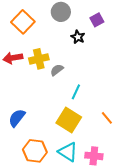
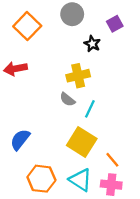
yellow cross: (39, 59) -> (78, 76), moved
gray semicircle: (57, 70) -> (67, 99), moved, turned -104
orange line: (107, 118) -> (112, 160), moved

